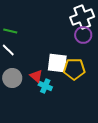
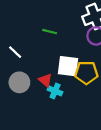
green line: (10, 31) -> (50, 32), moved

